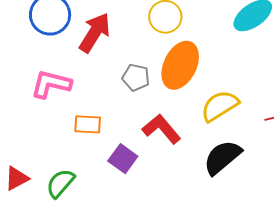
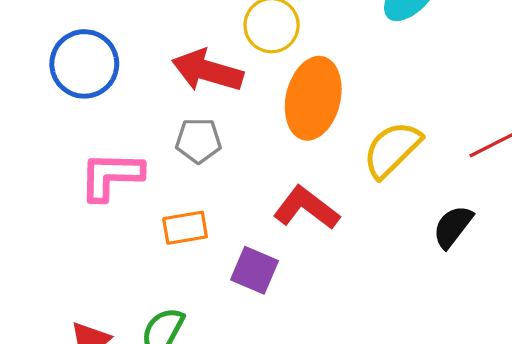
red arrow: (95, 33) -> (207, 71), moved, turned -93
gray pentagon: (136, 77) -> (198, 141), moved
black semicircle: (222, 157) -> (453, 227), moved, size x0.7

